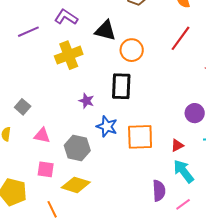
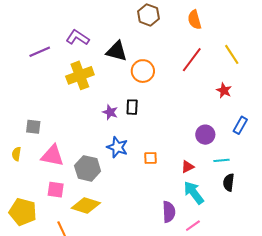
black rectangle: (121, 86) -> (132, 107), size x0.6
purple star: (86, 101) -> (110, 112), moved
gray square: (23, 107) -> (33, 127), turned -35
pink triangle: (42, 135) -> (52, 156), size x1.4
orange square: (140, 137) -> (150, 158), size x0.5

